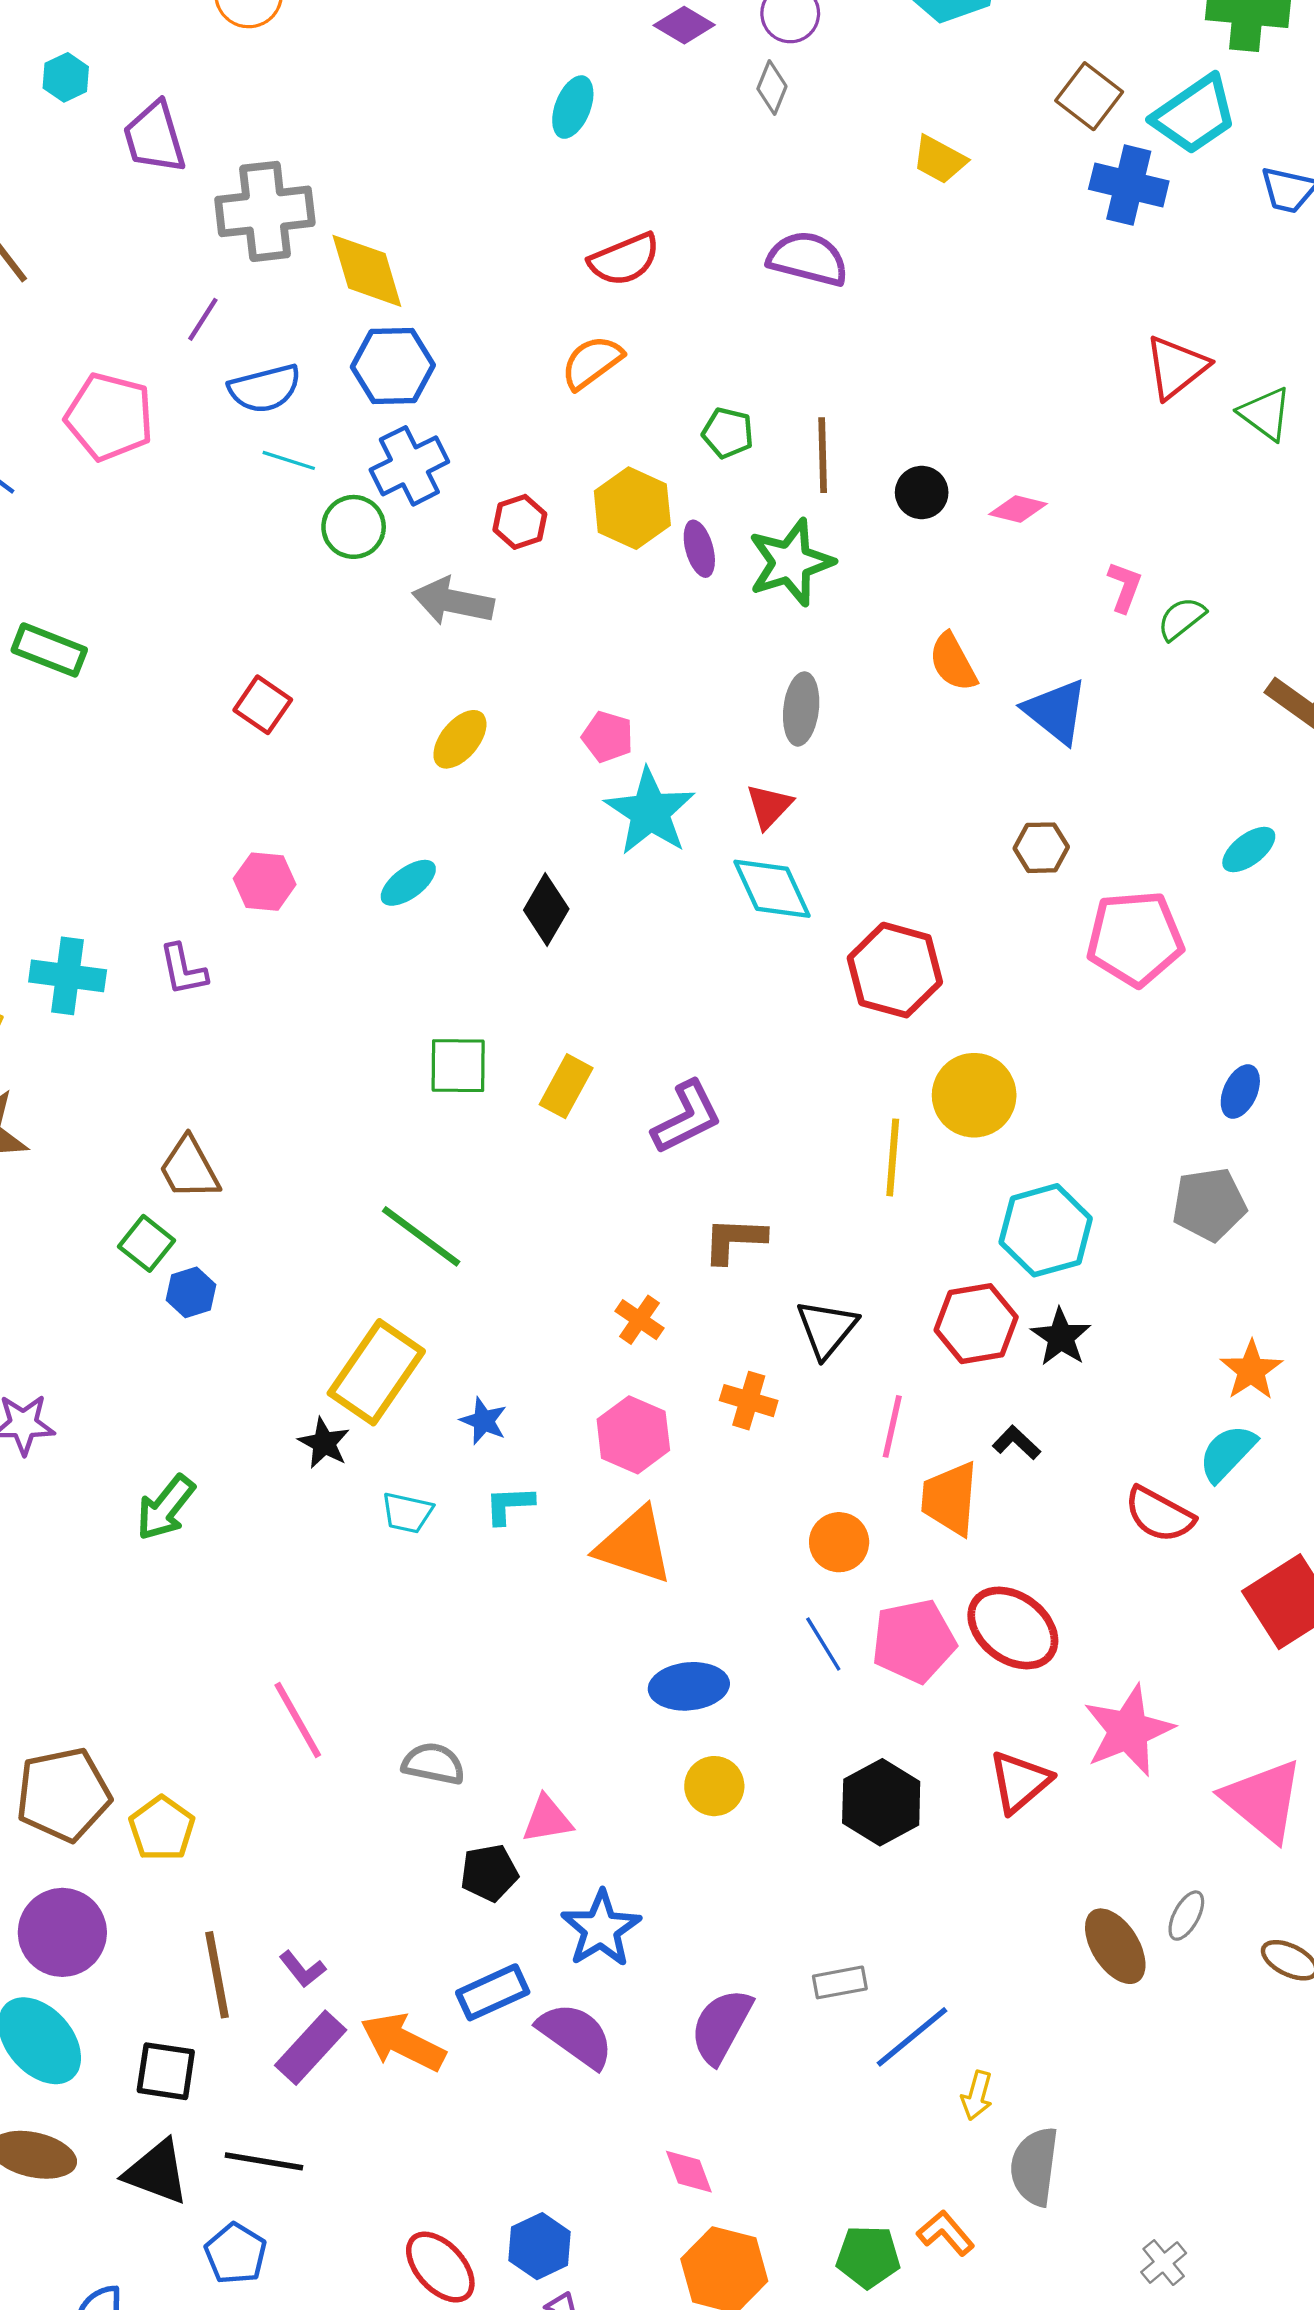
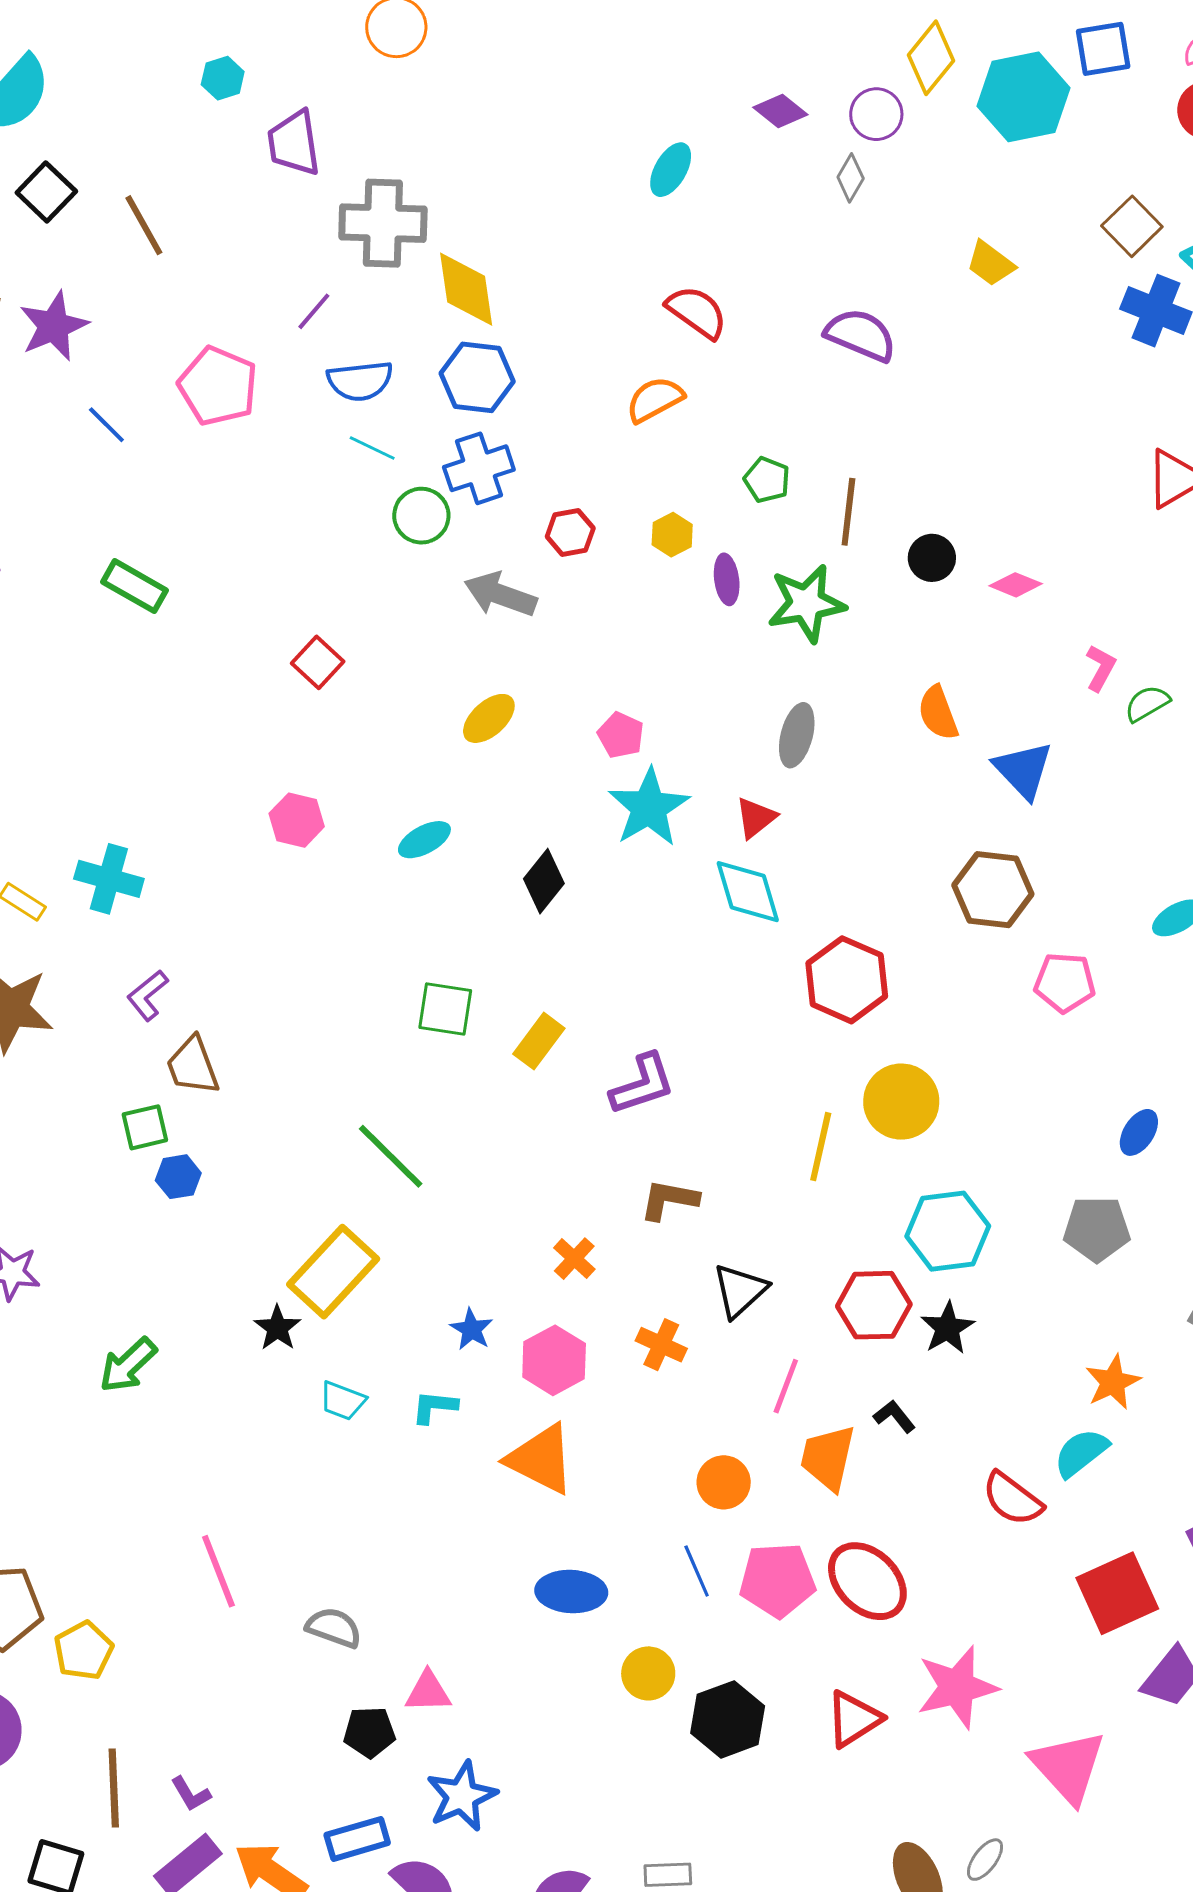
red semicircle: (624, 259) -> (697, 312), turned -130
yellow hexagon: (632, 508) -> (672, 535), size x0.6
brown hexagon: (1041, 848) -> (993, 890), size x1.6
pink pentagon: (1135, 938) -> (1065, 983), size x0.7
purple L-shape: (183, 970) -> (147, 995), moved, turned 54
green square: (146, 1243) -> (145, 1127), turned 30
blue star: (484, 1421) -> (471, 1329), moved
yellow circle: (714, 1786) -> (648, 1673), moved

